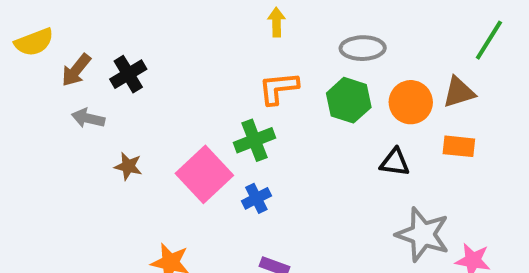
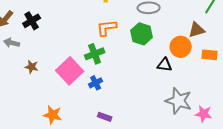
orange circle: (411, 102) -> (181, 47), moved
orange rectangle: (459, 146) -> (210, 55), moved

